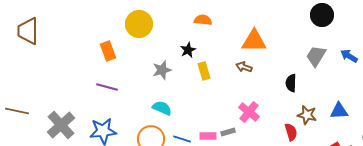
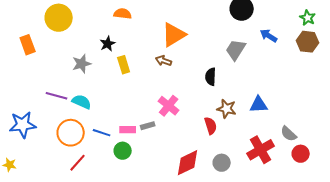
orange triangle: (254, 41) -> (174, 35), turned -32
blue arrow: (349, 56) -> (269, 36), moved
purple line: (107, 87) -> (57, 96), moved

